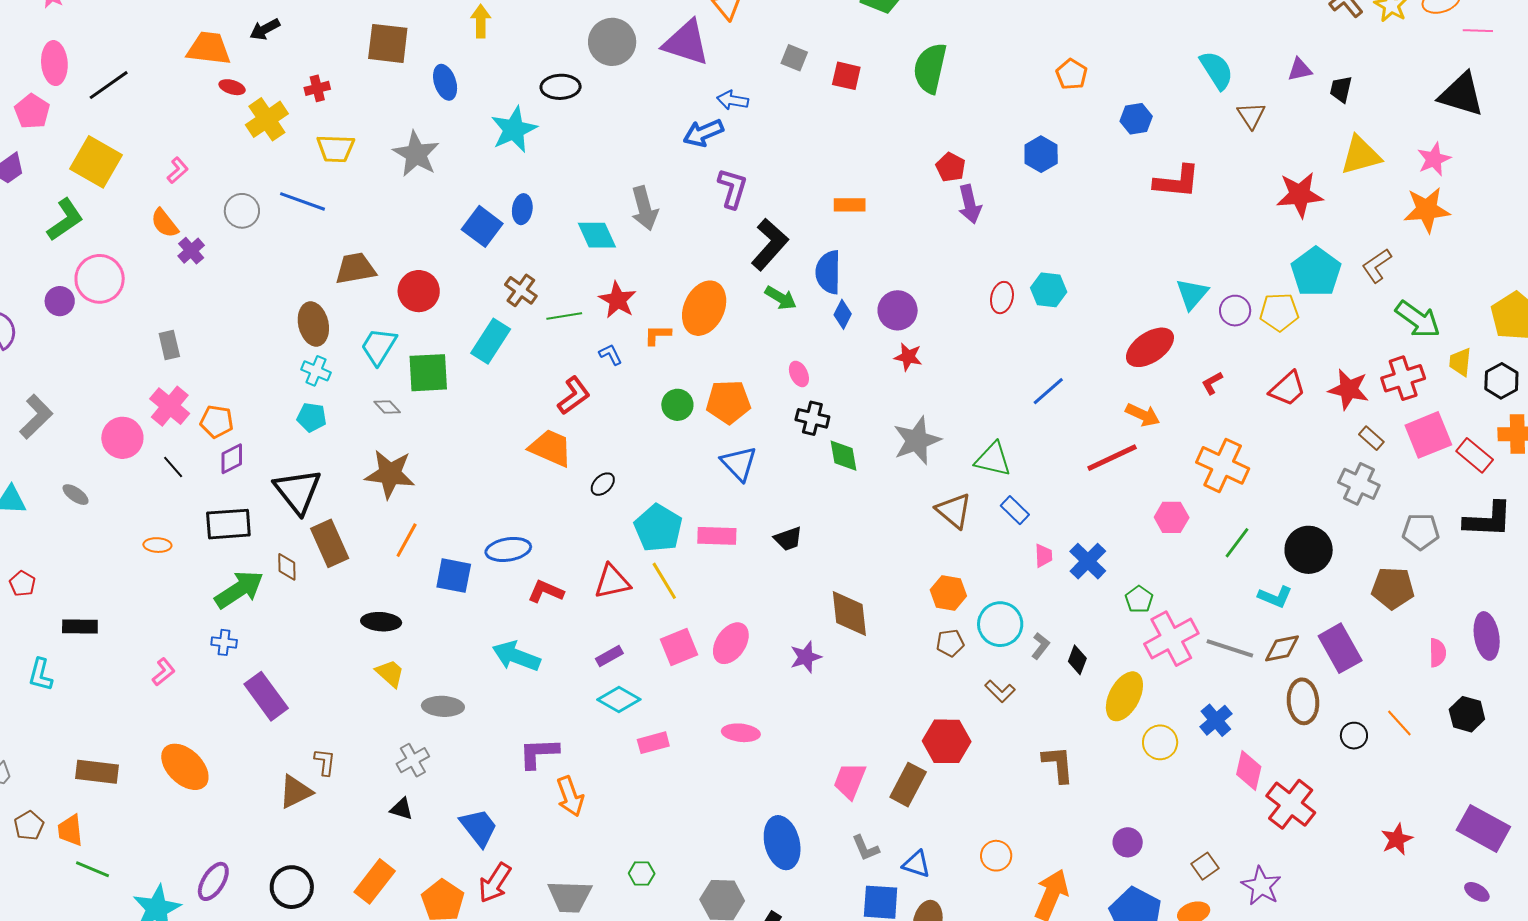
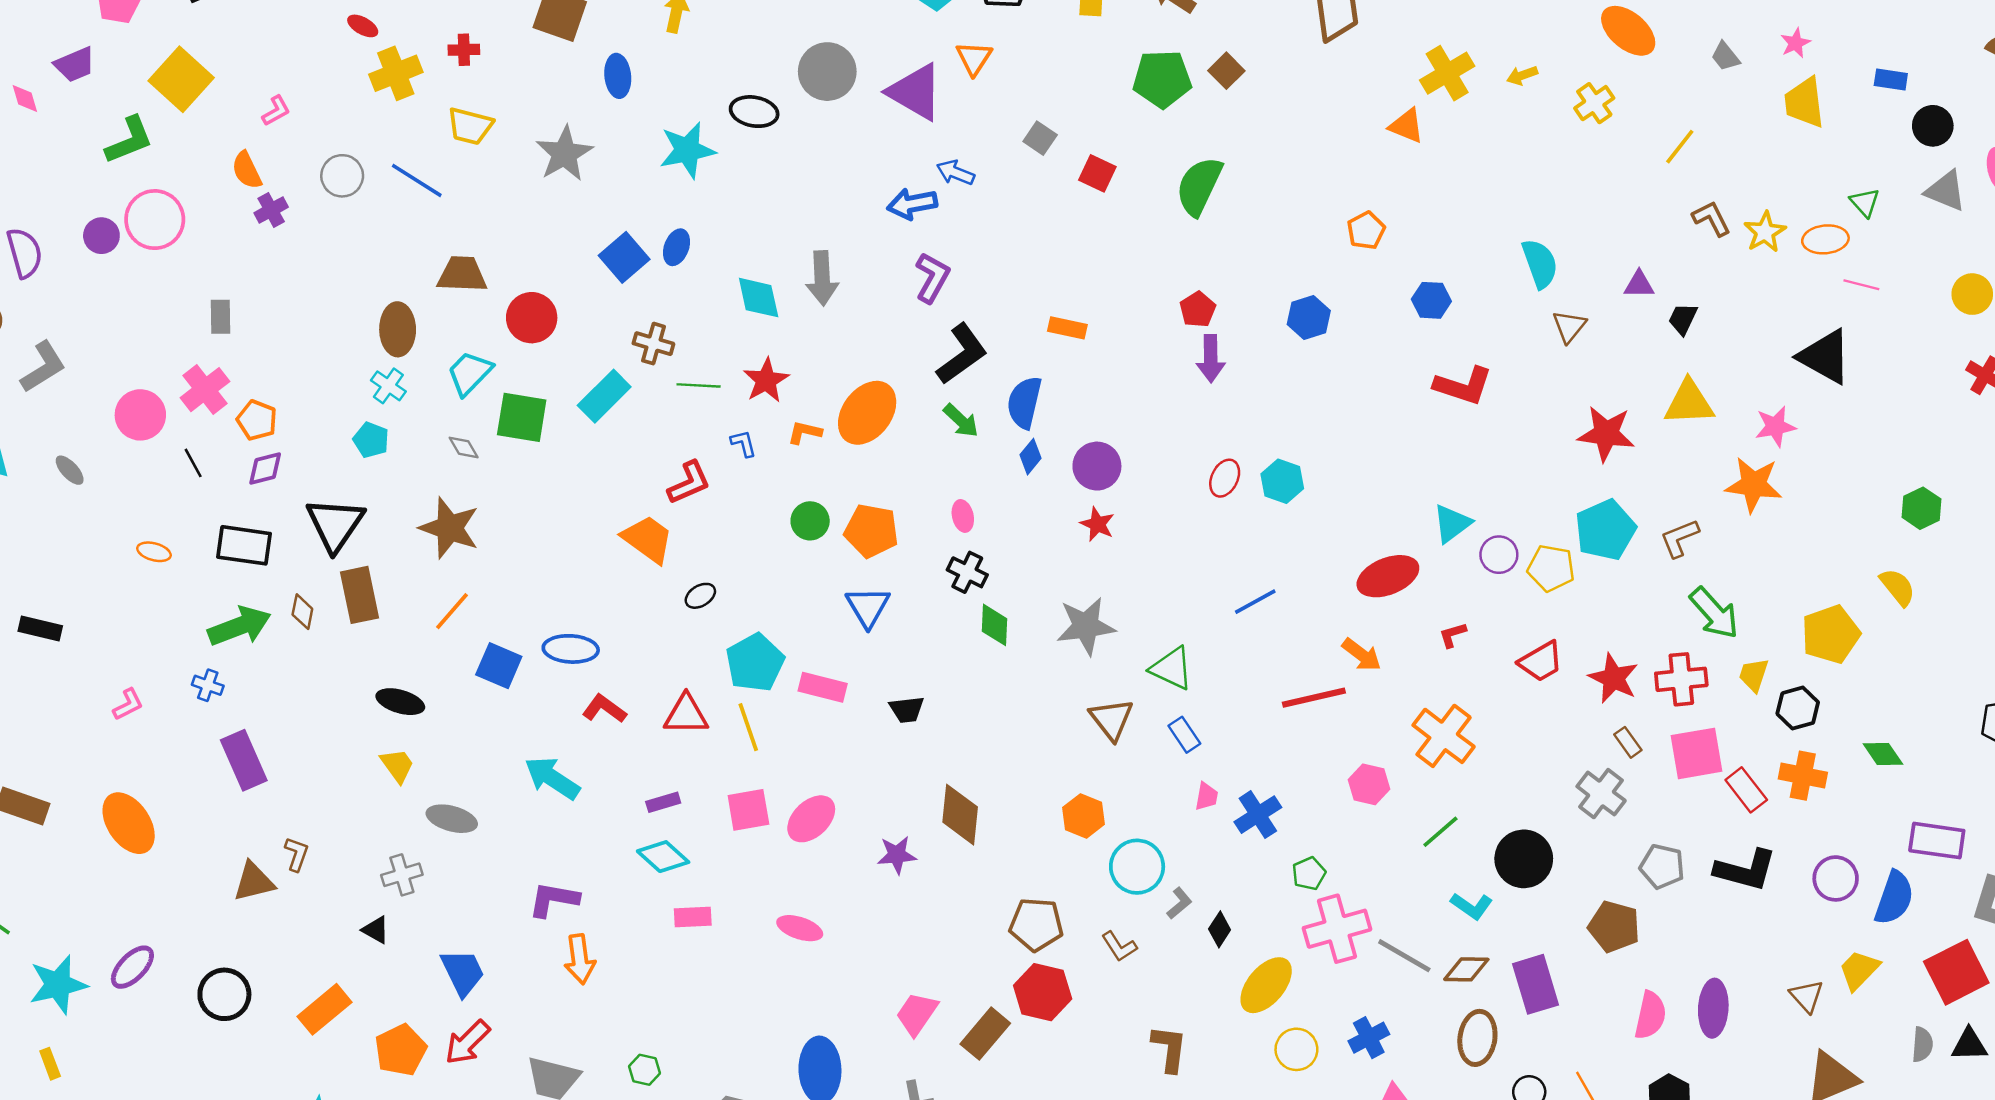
brown cross: (521, 290) -> (653, 344), turned -32
brown pentagon: (950, 643) -> (1036, 924), moved, size x1.6
pink semicircle: (1437, 653) -> (1650, 1015), size x1.4

